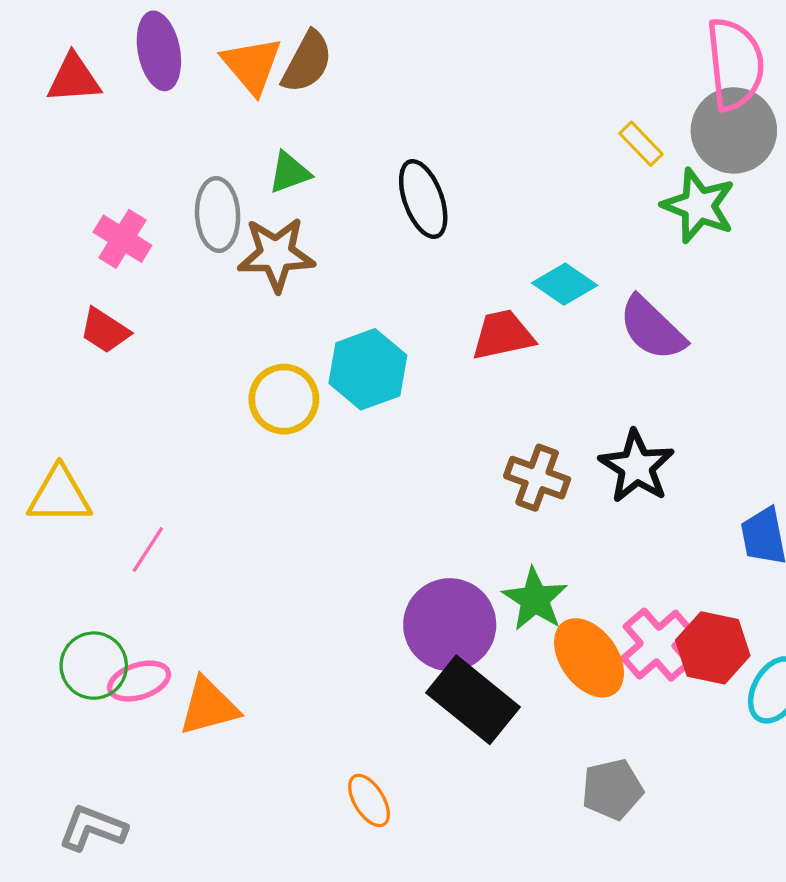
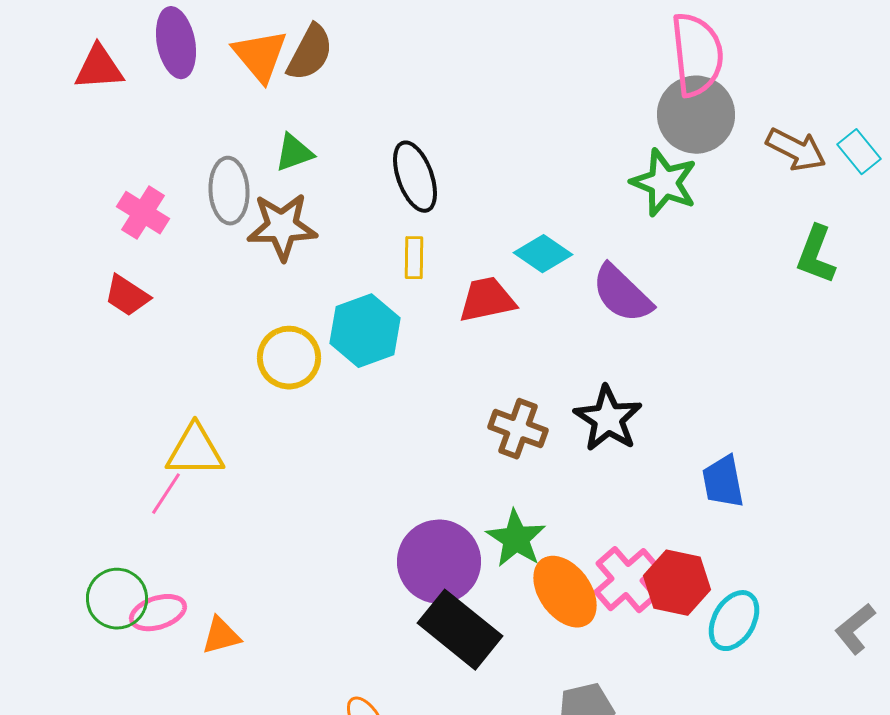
yellow rectangle: (641, 144) -> (414, 258), moved, turned 45
yellow triangle: (59, 495) -> (195, 451), moved
orange triangle: (209, 706) -> (221, 636), size x0.7

